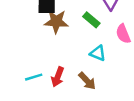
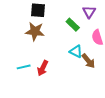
brown star: (56, 21) -> (35, 31), moved
brown arrow: (87, 81) -> (88, 61), moved

